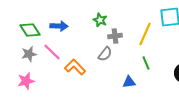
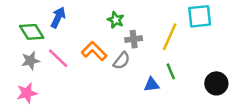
blue arrow: (59, 26) -> (58, 17), moved, turned -66
orange L-shape: (75, 67) -> (94, 51), moved
blue triangle: (129, 82) -> (152, 85), moved

